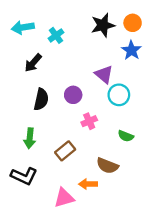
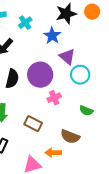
blue star: (131, 50) -> (52, 36), moved
purple circle: (73, 95) -> (40, 75), size x1.6
brown rectangle: (65, 151) -> (33, 124), turned 66

